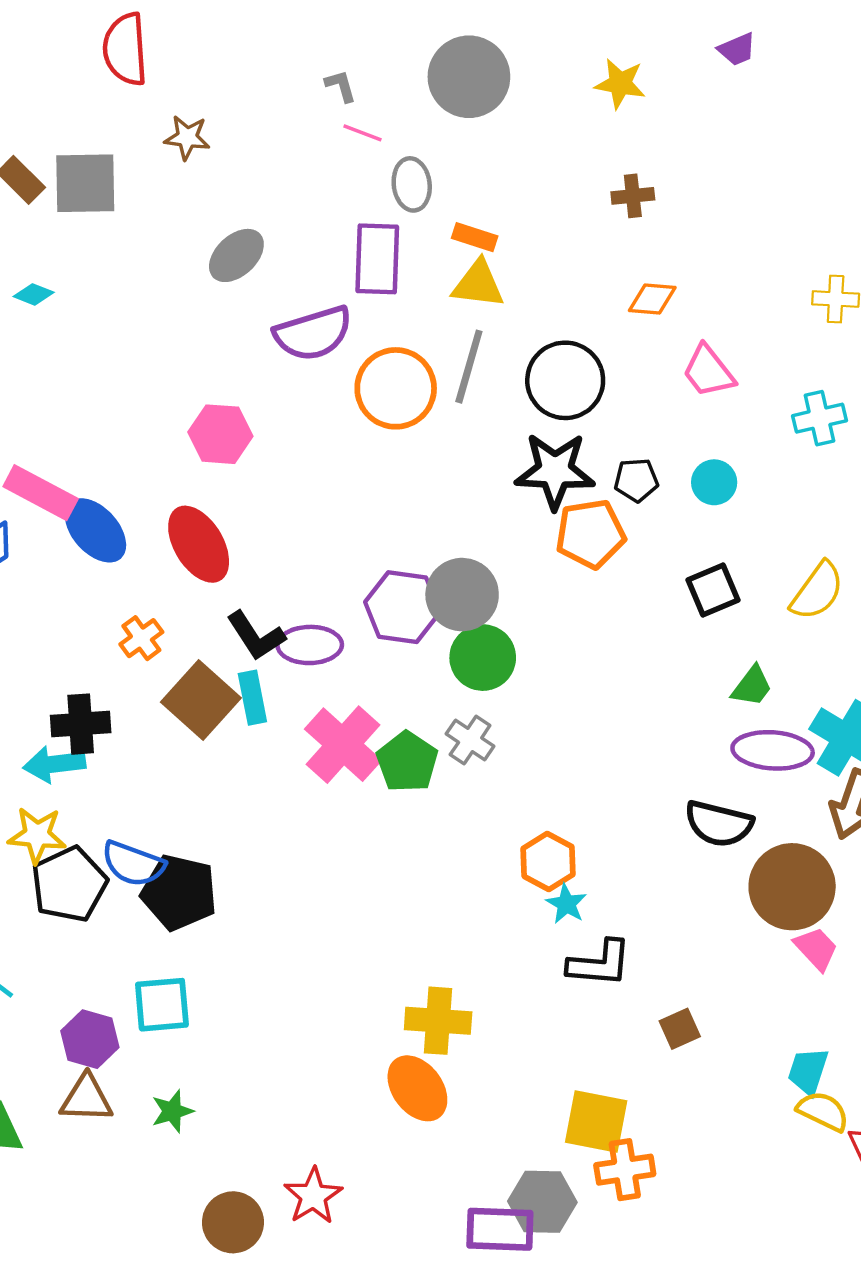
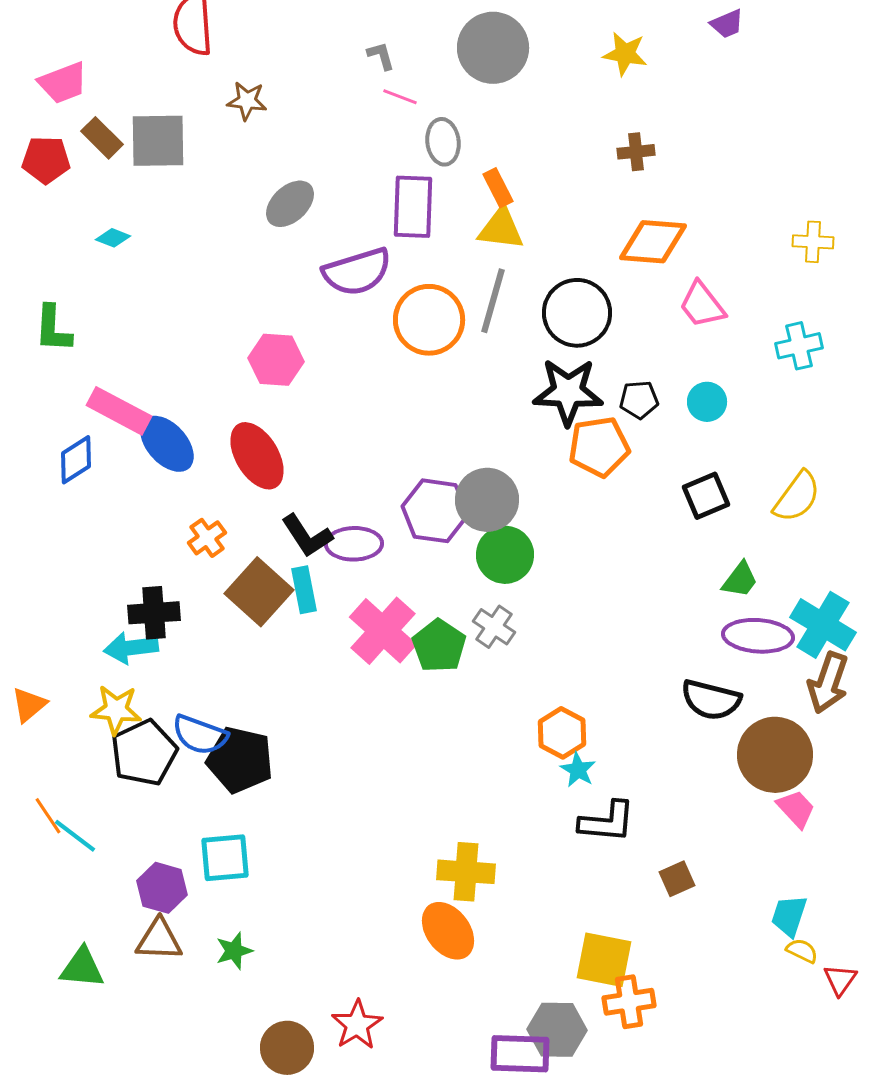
orange rectangle: (475, 237) -> (498, 188), turned 45
orange diamond: (652, 299) -> (653, 242), size x1.6
yellow semicircle: (823, 1111) -> (802, 951), size x0.7

